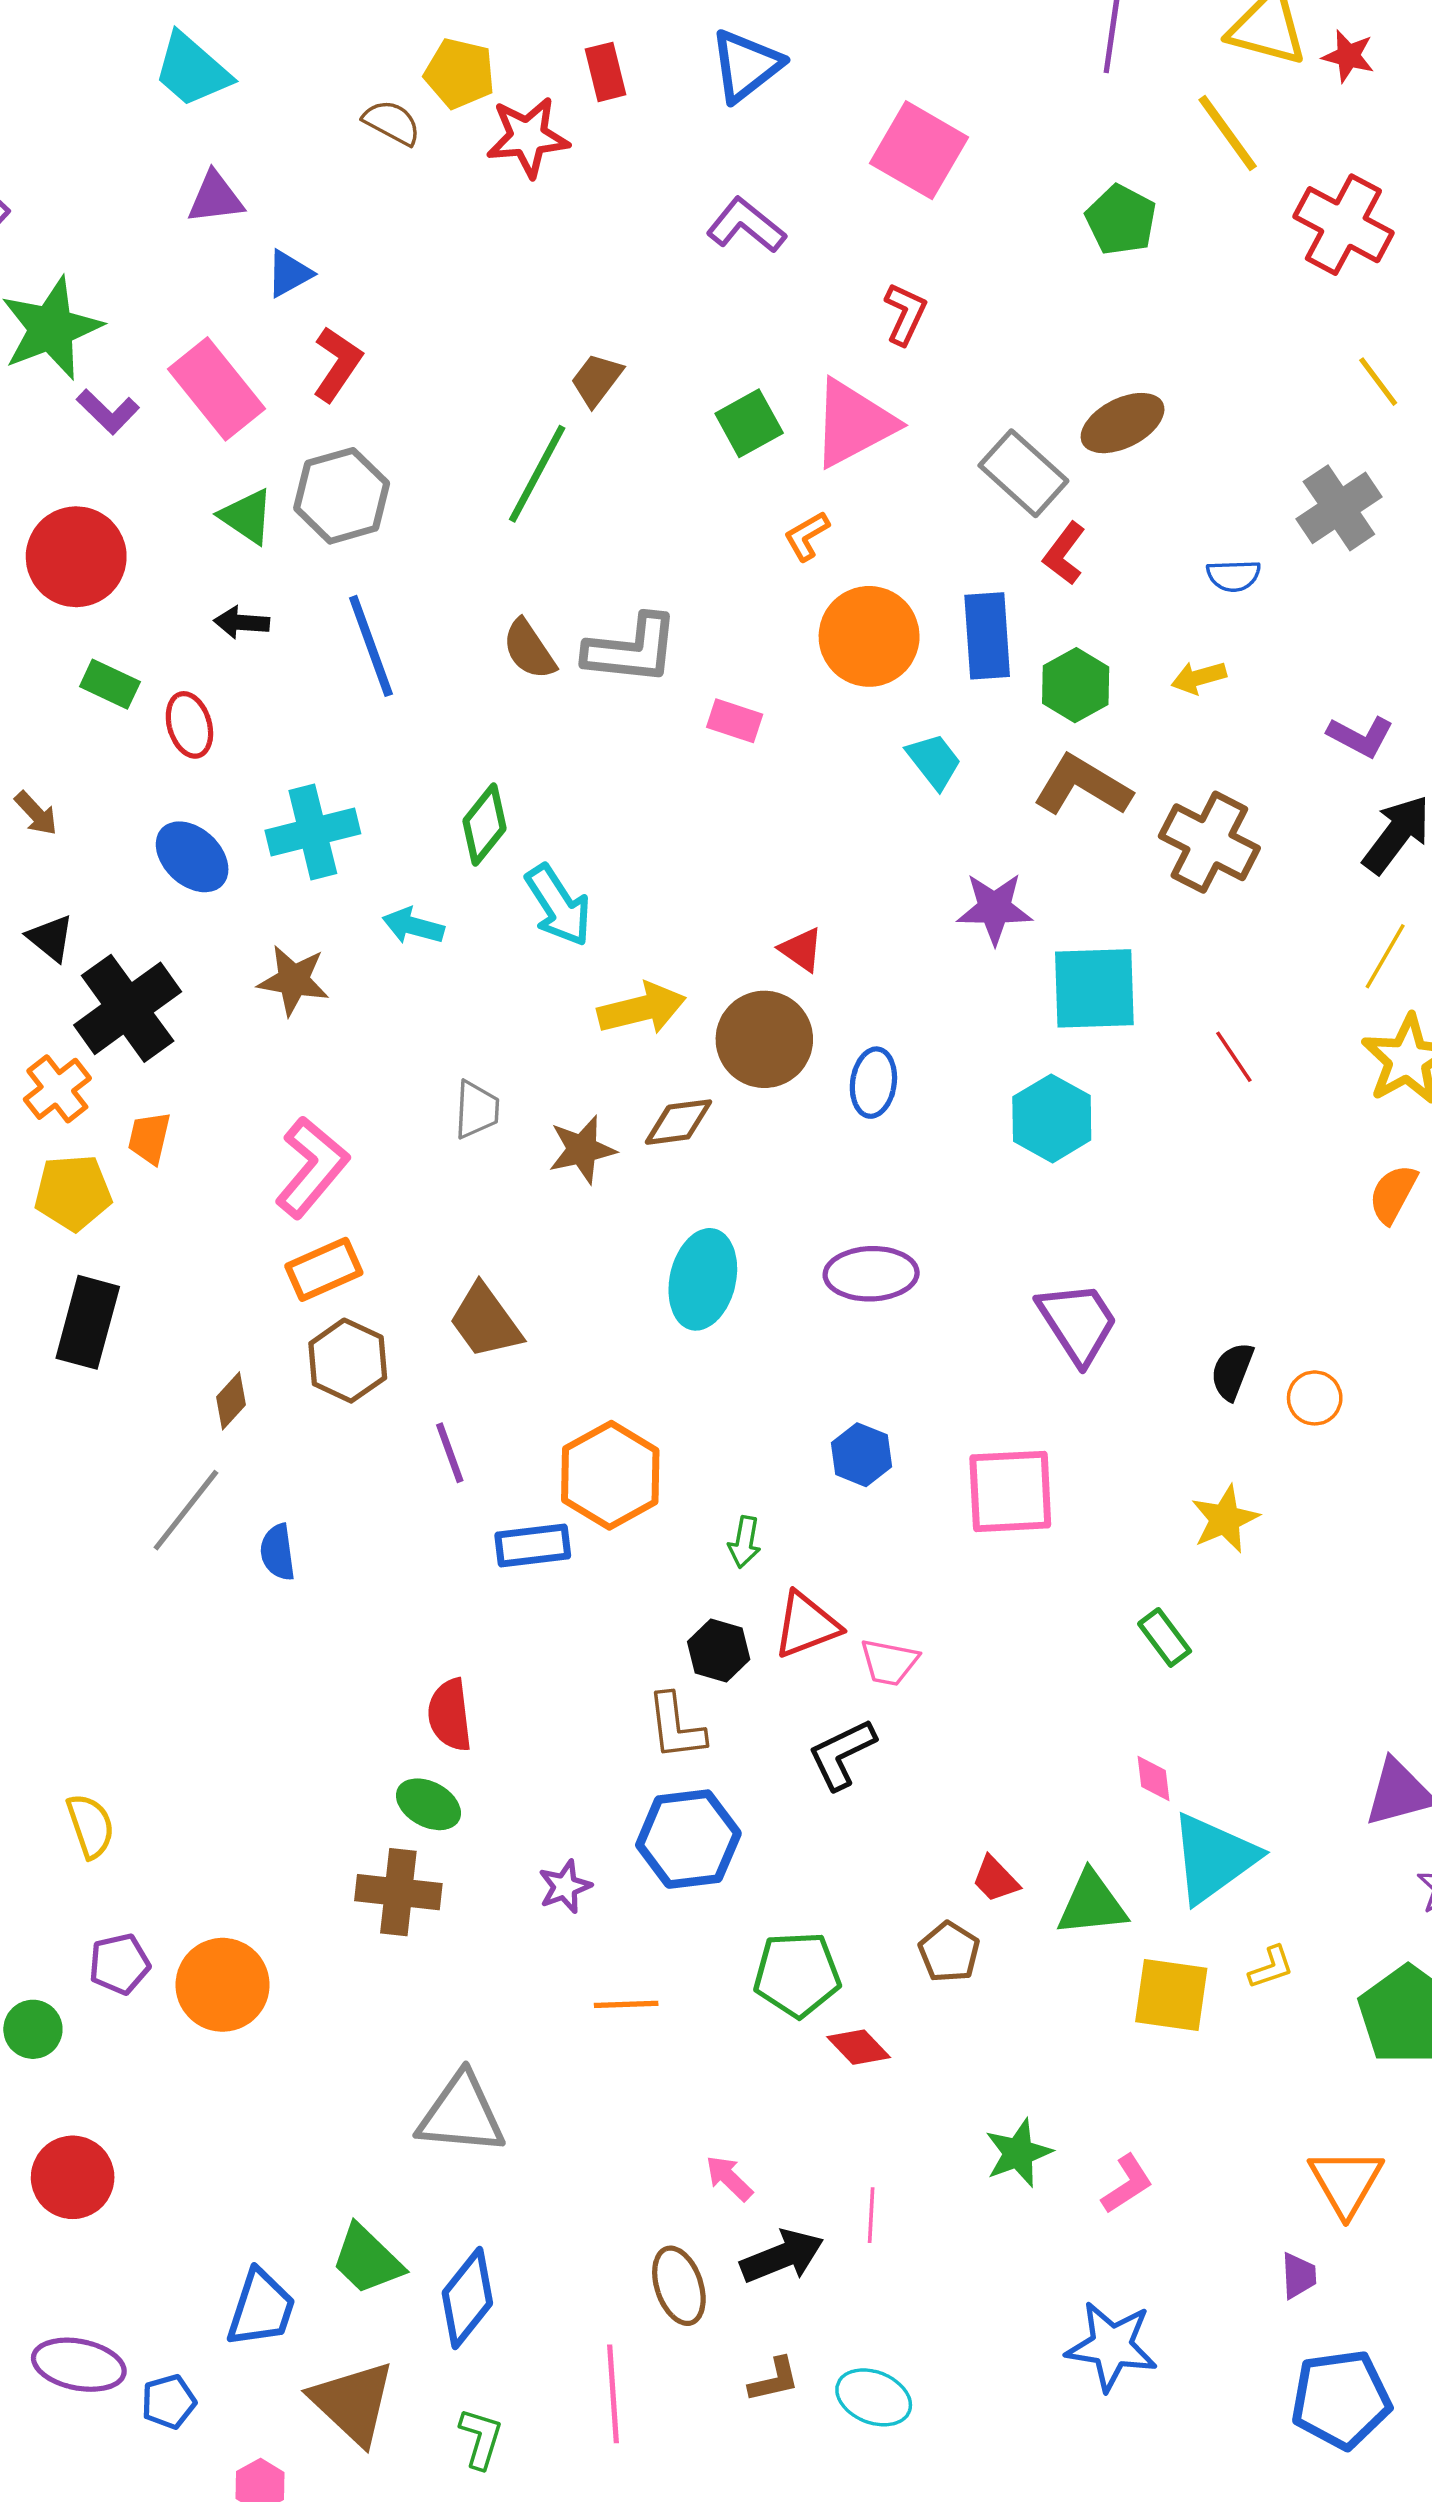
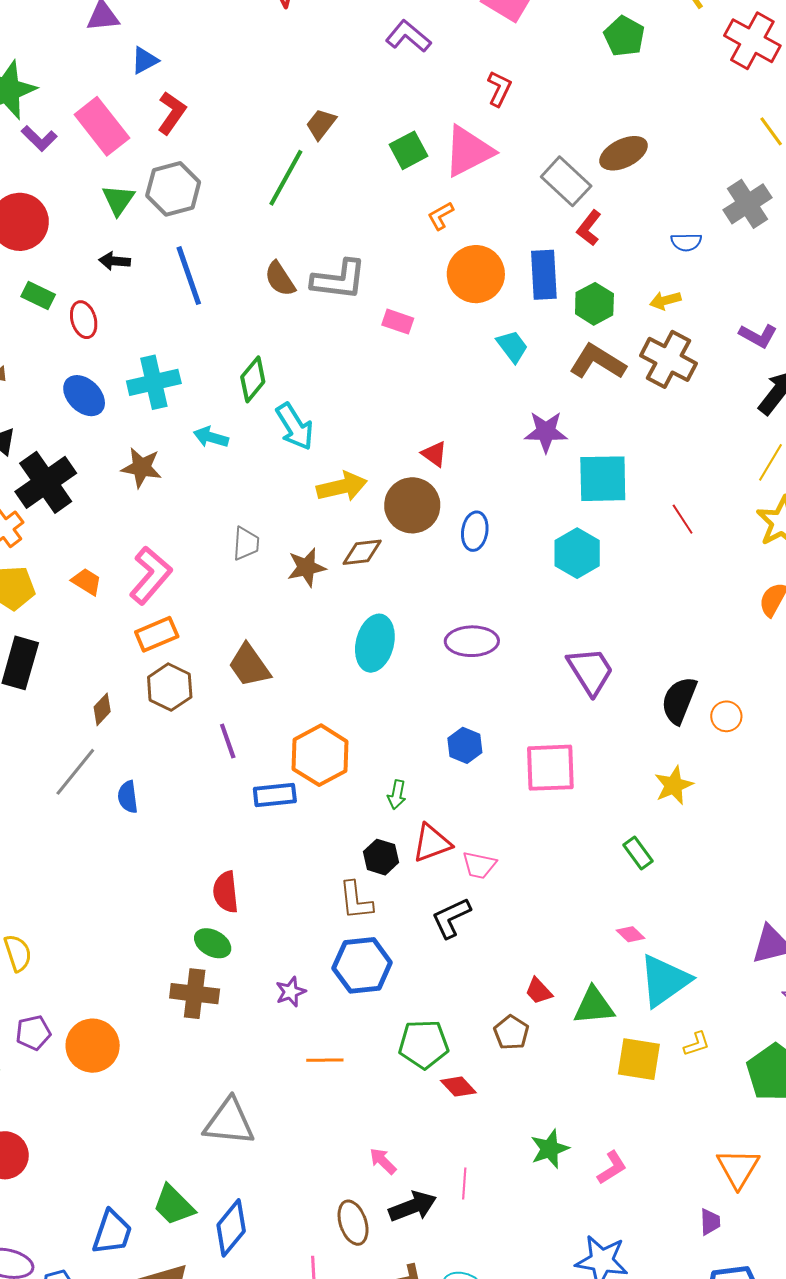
green triangle: (247, 516) -> (118, 200), turned 30
brown cross: (1209, 842) -> (668, 359), moved
orange trapezoid: (149, 1138) -> (87, 582), moved, turned 108
black semicircle: (1232, 1371) -> (679, 700), size x1.4
pink diamond: (1154, 1778) -> (631, 934), turned -40

